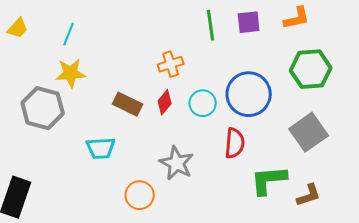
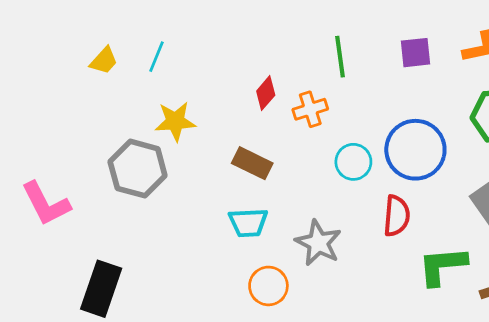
green line: (211, 25) -> (340, 57), moved
cyan line: (69, 34) -> (156, 57), moved
red diamond: (165, 102) -> (266, 93), moved
cyan trapezoid: (101, 148) -> (248, 223), moved

